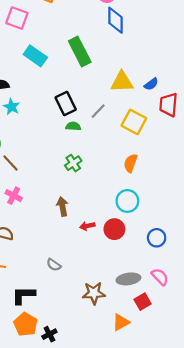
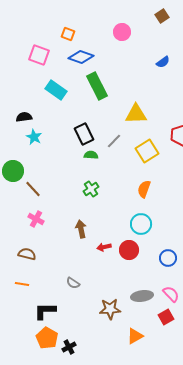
blue diamond: (115, 20) -> (81, 57), moved, turned -70
blue semicircle: (151, 84) -> (163, 62), moved
yellow square: (134, 122) -> (147, 151), turned 30
red square: (143, 302) -> (166, 317), moved

